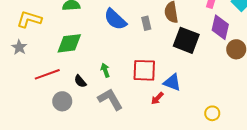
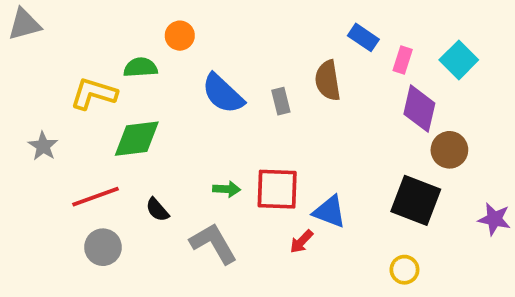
yellow L-shape: (29, 19) -> (94, 94), moved
black square: (186, 40) -> (416, 200), moved
green arrow: (105, 70) -> (227, 189), moved, turned 112
gray circle: (62, 101) -> (103, 247), moved

